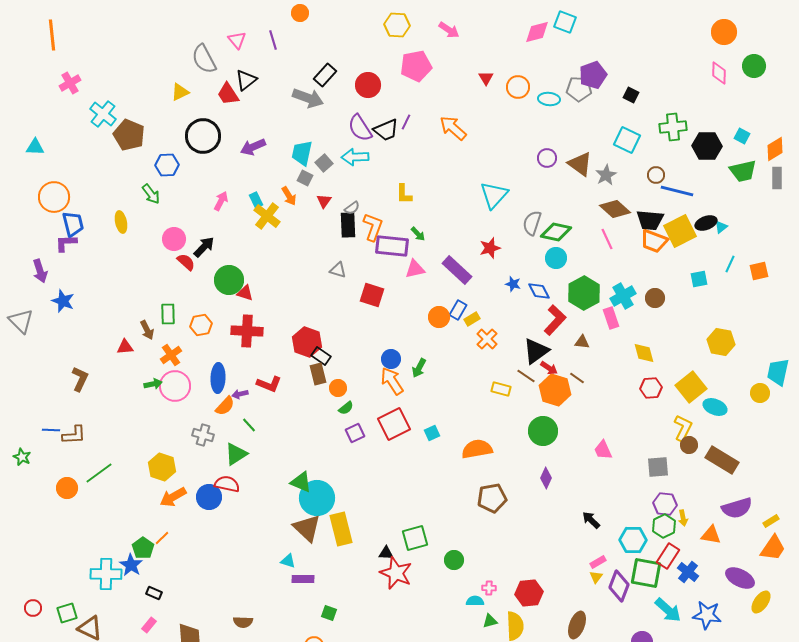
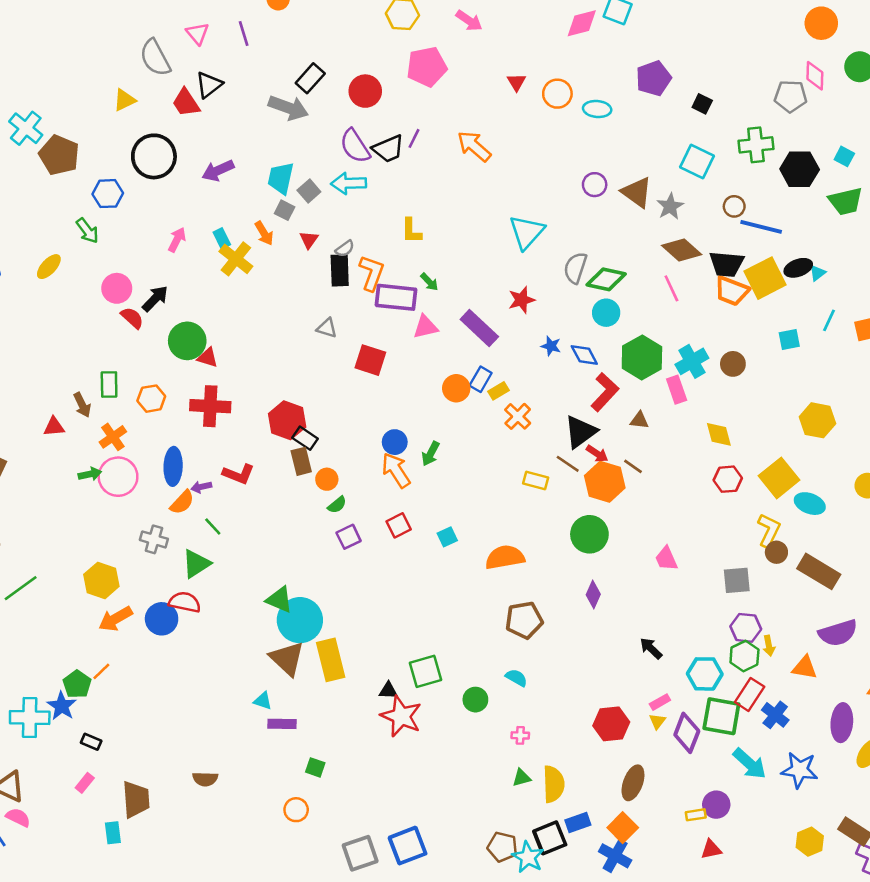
gray pentagon: (579, 89) -> (791, 96), moved
yellow ellipse: (121, 222) -> (49, 267), turned 55
red square: (394, 424) -> (399, 525), size x0.6
purple ellipse: (740, 578) -> (842, 723), turned 68
red hexagon: (529, 593) -> (611, 724), moved
cyan semicircle: (475, 601) -> (516, 678), moved, turned 30

